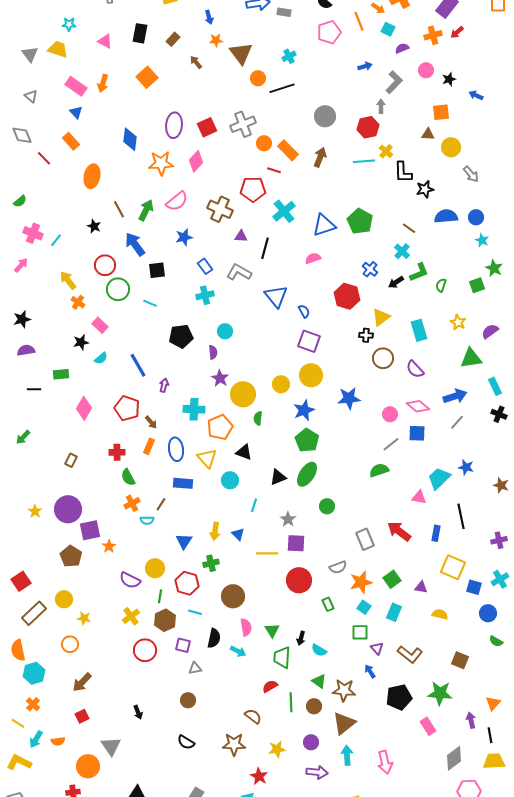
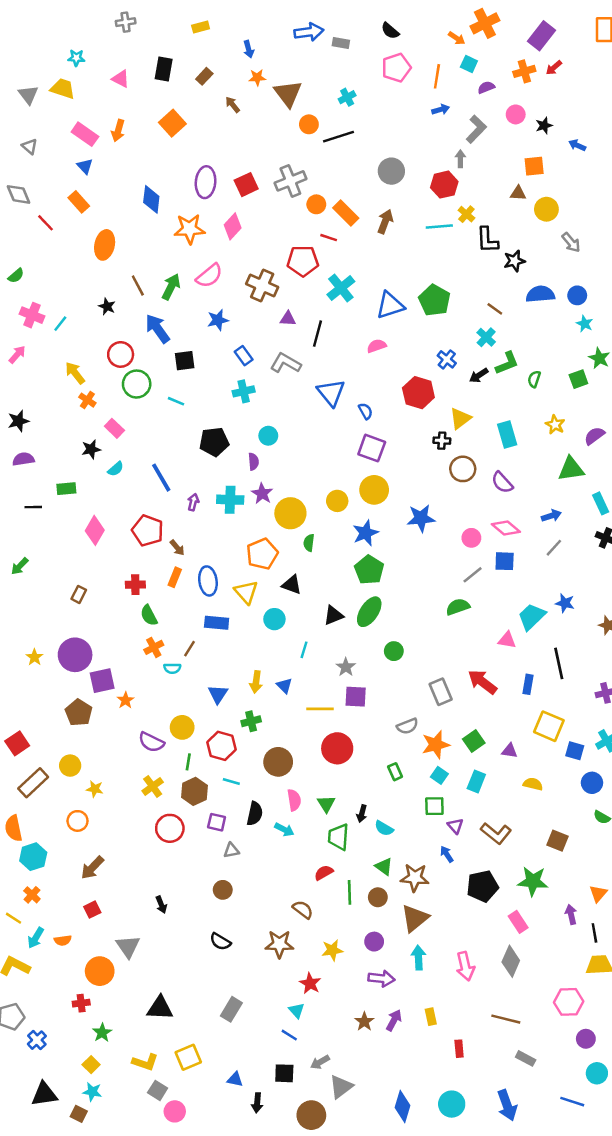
orange line: (359, 21) -> (437, 76), moved, turned 30
blue arrow: (455, 396) -> (551, 516), size x0.7
cyan cross: (194, 409) -> (230, 500), moved
red circle: (299, 580) -> (337, 748), moved
gray diamond: (454, 758) -> (511, 961), moved, turned -30

